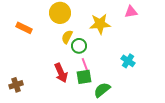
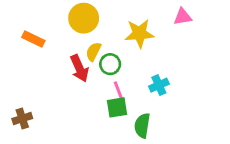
cyan cross: (128, 61) -> (159, 85), moved, turned 32
red arrow: (61, 73) -> (79, 68), moved
green semicircle: (102, 90) -> (142, 126), turned -42

